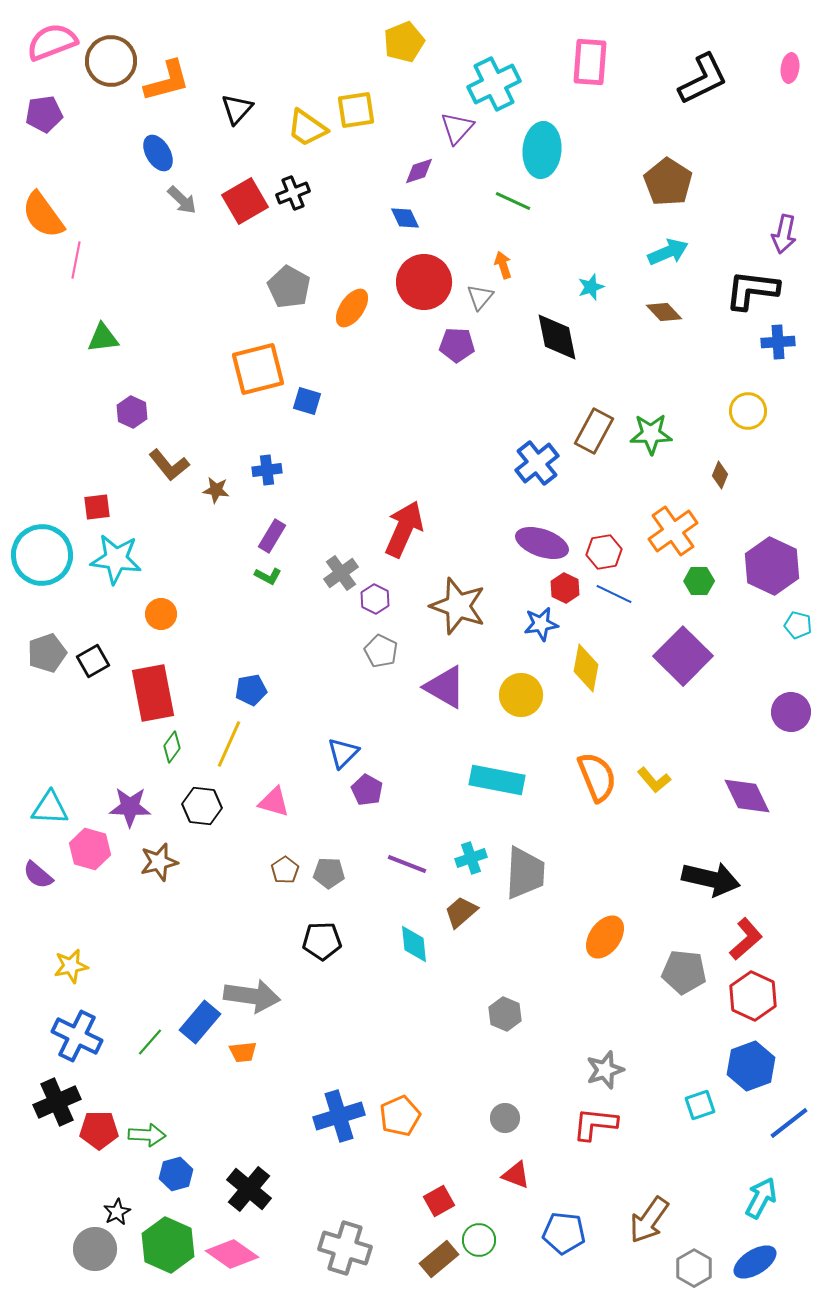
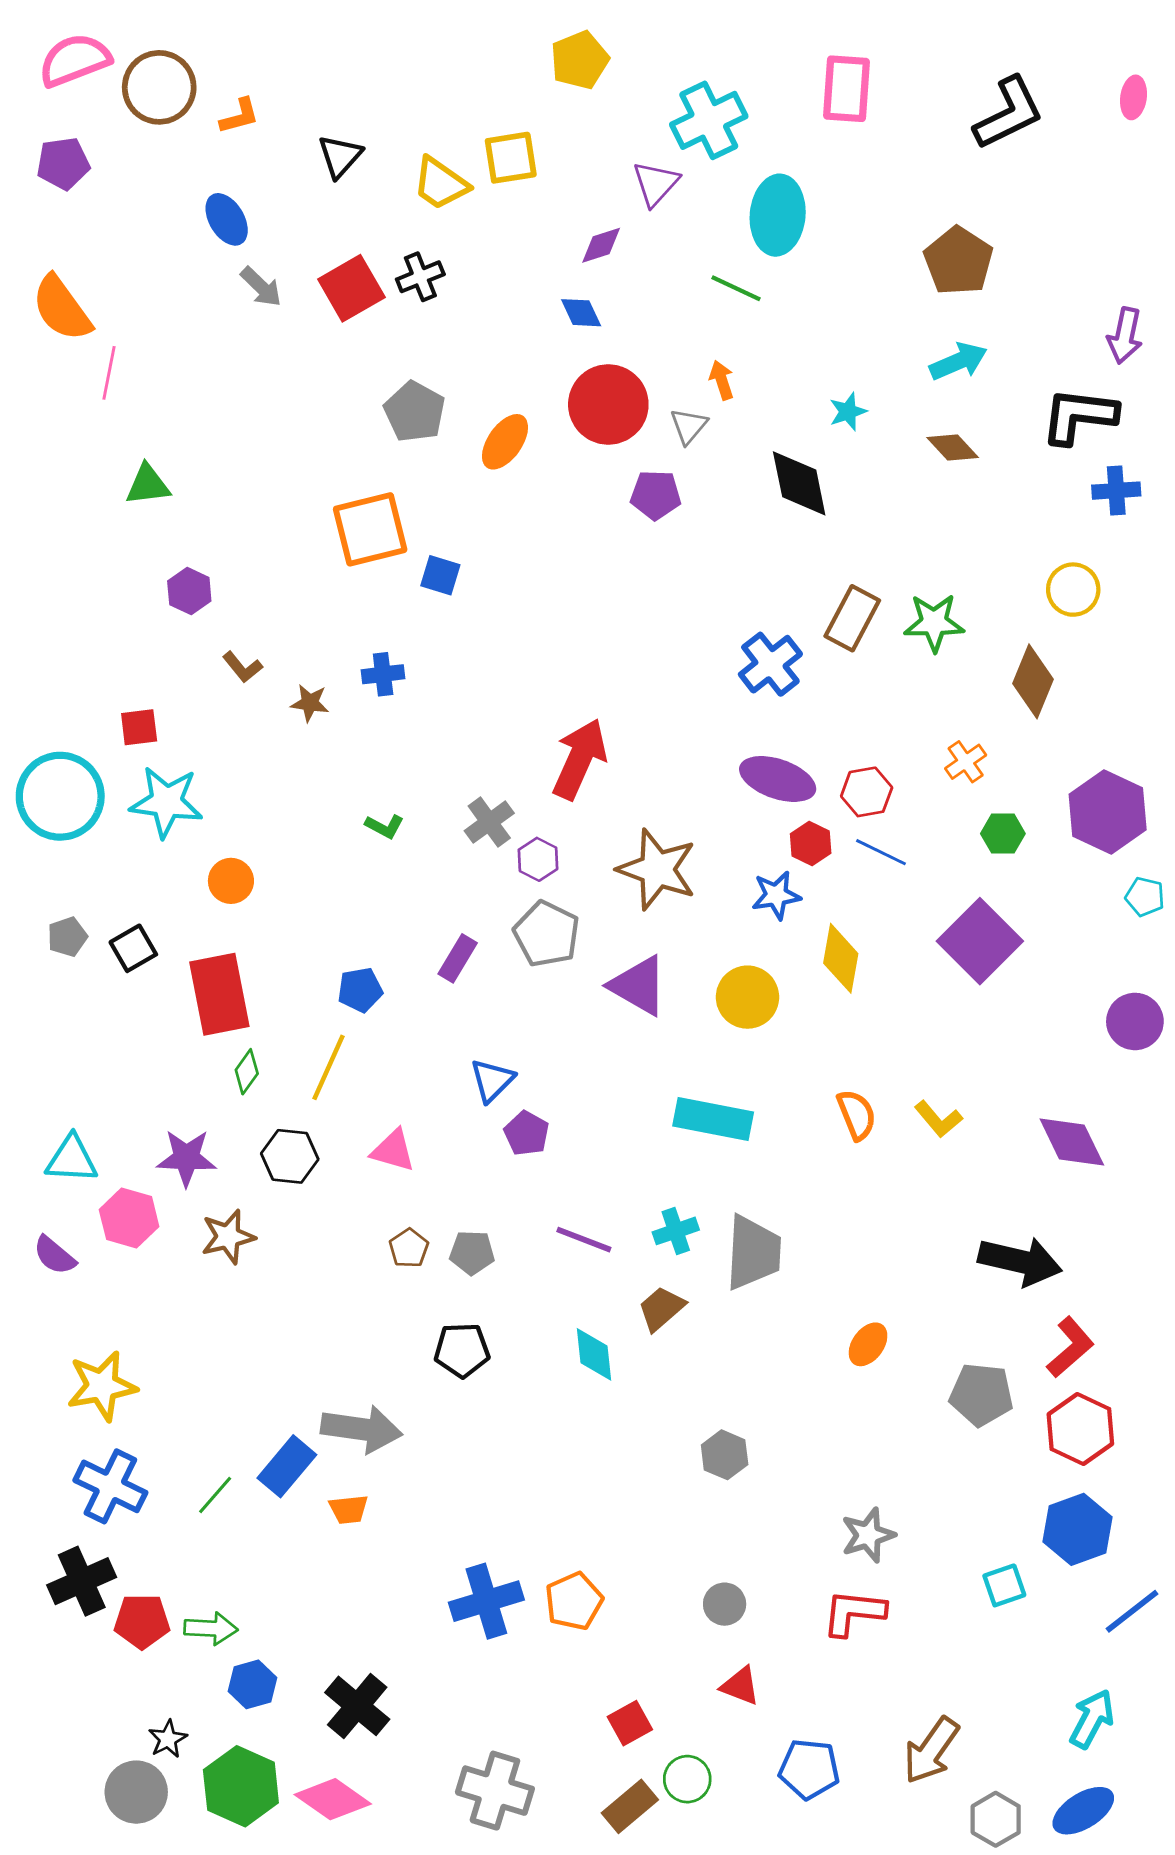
orange L-shape: (167, 81) -> (240, 116), size x0.6
brown L-shape: (169, 465) -> (242, 667), size x0.7
brown diamond: (720, 475) -> (1033, 681), size x1.8
orange cross: (673, 531) -> (966, 762), size x0.6
purple rectangle: (272, 536) -> (458, 958), moved
gray pentagon: (381, 651) -> (547, 934), size x1.4
gray pentagon: (47, 653) -> (67, 937), size x0.7
orange semicircle: (597, 777) -> (857, 1115), size x0.7
orange ellipse: (605, 937) -> (868, 1344), size x0.7
yellow star: (71, 966) -> (102, 1386), size x1.4

